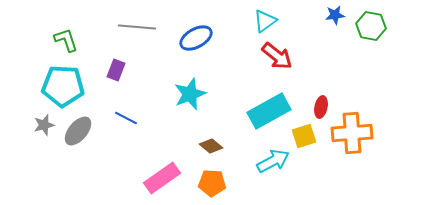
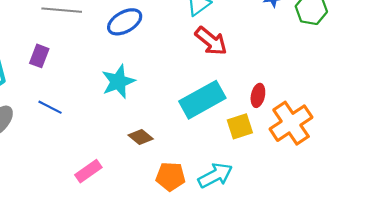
orange cross: (352, 133) -> (291, 123), turned -30
cyan arrow: (273, 161) -> (215, 175), moved
pink rectangle: (162, 178) -> (88, 171), size x0.7
orange pentagon: (212, 183) -> (170, 176), moved

